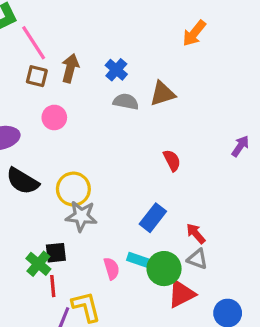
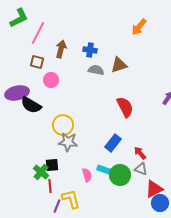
pink line: (34, 43) -> (38, 33), turned 60
blue cross: (116, 70) -> (90, 50), turned -32
brown square: (37, 76) -> (37, 62), moved
red semicircle: (172, 160) -> (125, 107), size x1.5
black semicircle: (22, 181) -> (31, 105), moved
red triangle: (182, 294) -> (154, 189), moved

